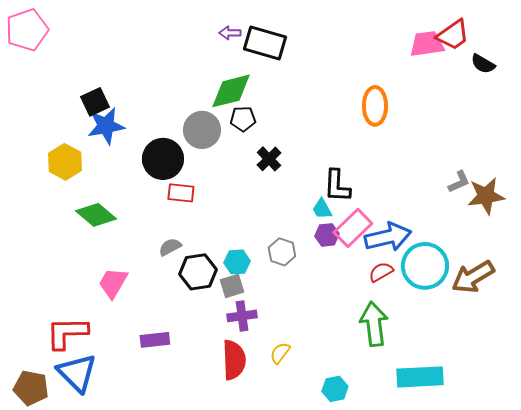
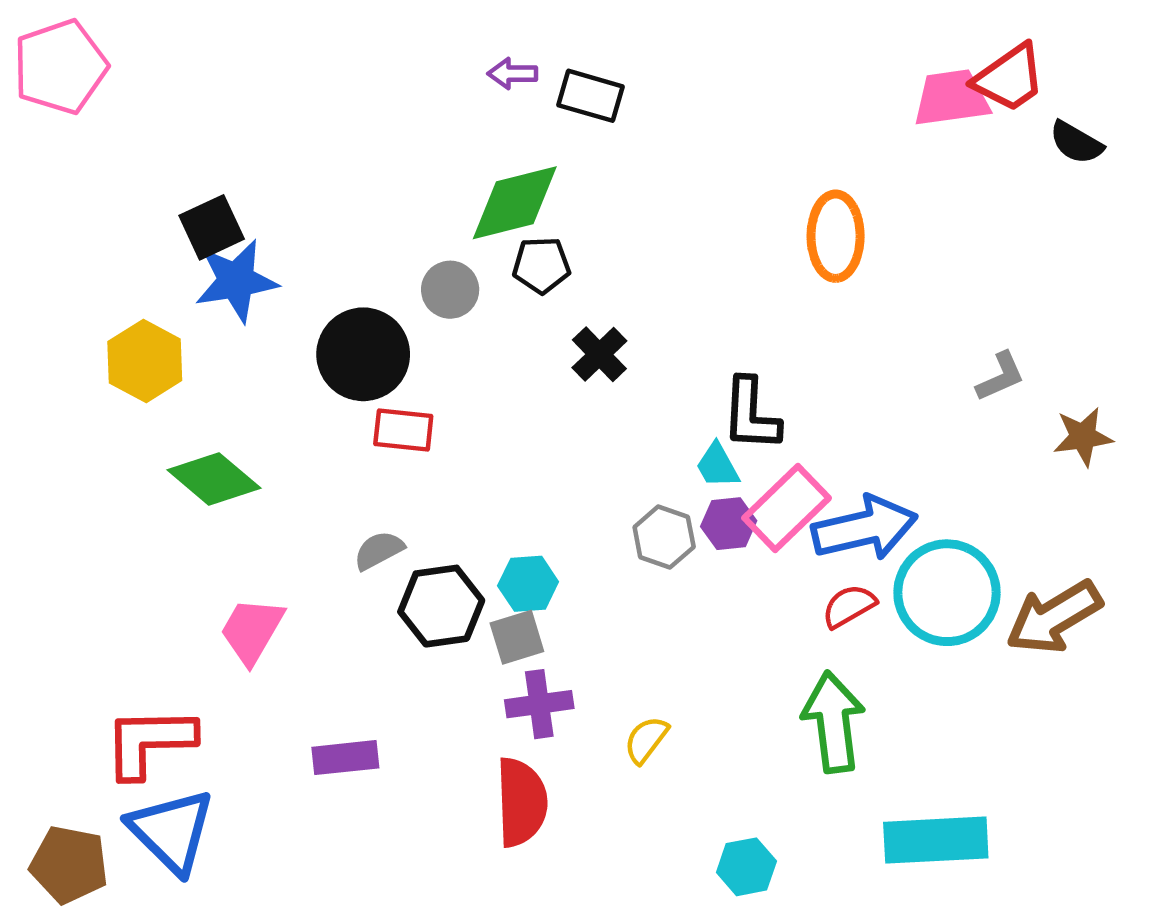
black rectangle: (265, 43) -> (590, 96), size x0.7
gray circle: (202, 130) -> (450, 290), size x0.7
gray L-shape: (459, 182) -> (1000, 377), moved
brown star: (486, 196) -> (1083, 437), size x0.7
gray hexagon: (282, 252) -> (664, 537), moved
yellow semicircle: (280, 353) -> (646, 740), moved

